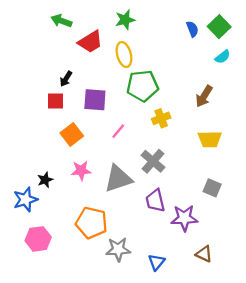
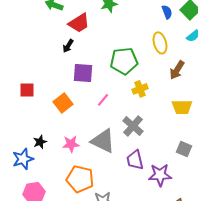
yellow ellipse: (124, 55) -> (160, 43), moved
black arrow: (66, 79) -> (68, 46), moved
red square: (56, 101) -> (27, 90), moved
pink star: (81, 170) -> (71, 144), moved
gray triangle: (118, 179) -> (103, 141), turned 44

